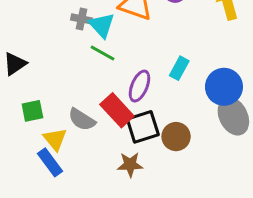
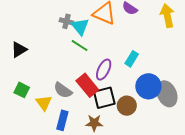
blue circle: (224, 87) -> (148, 86), moved
green square: (32, 111) -> (22, 90), moved, turned 35
blue rectangle: (50, 162) -> (62, 120), moved, turned 48

